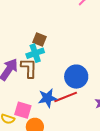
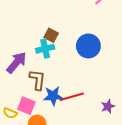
brown L-shape: (29, 68) -> (37, 80), moved
blue circle: (76, 77) -> (88, 46), moved

